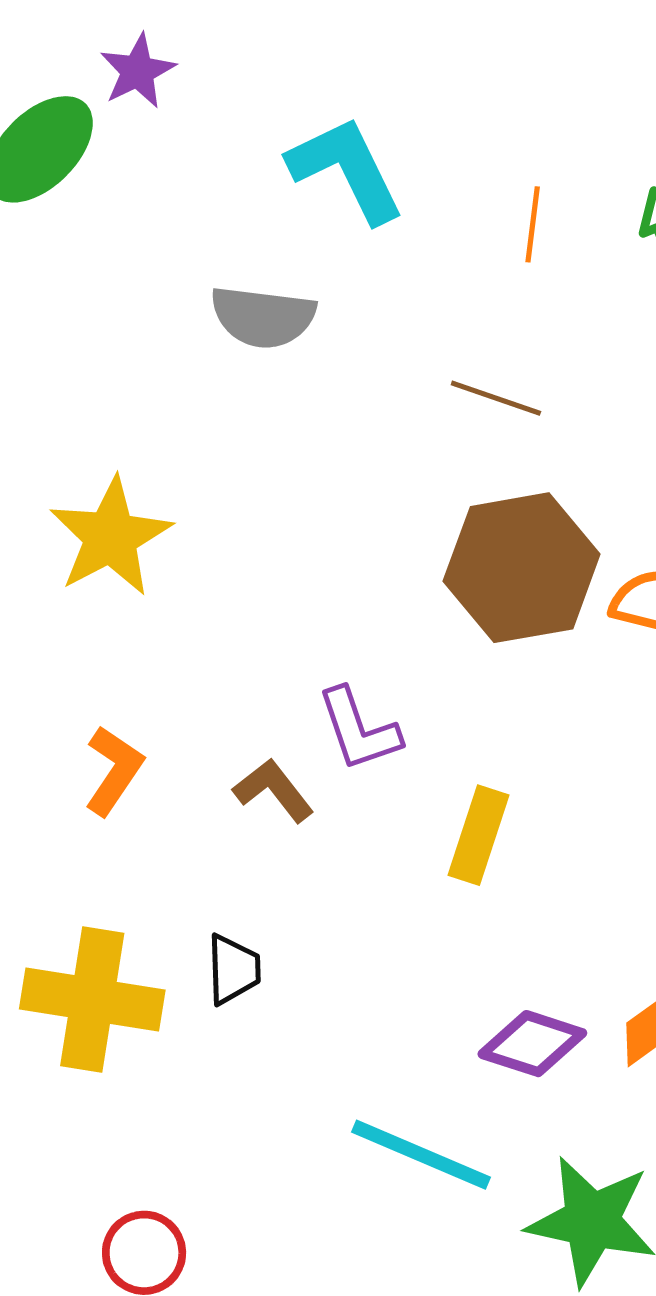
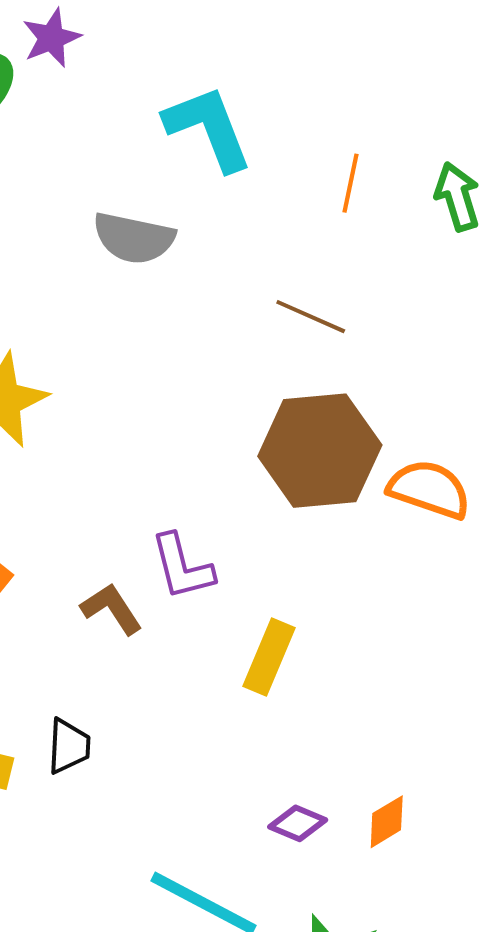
purple diamond: (532, 1044) -> (298, 823), size x0.7

